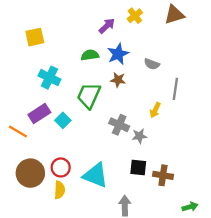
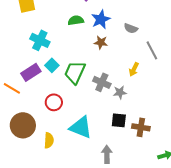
gray line: (175, 89) -> (152, 50), turned -36
green trapezoid: (89, 96) -> (75, 72), moved
cyan square: (63, 120) -> (52, 65), moved
red circle: (61, 167) -> (54, 102), moved

